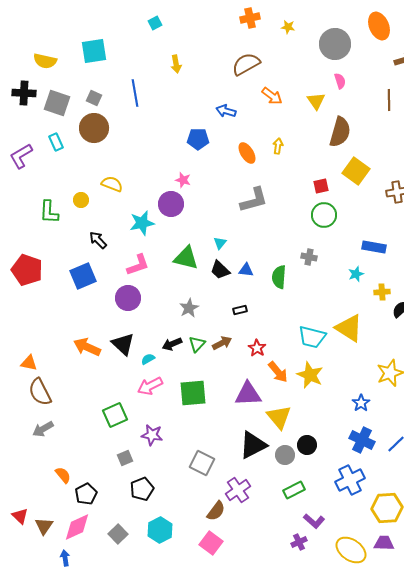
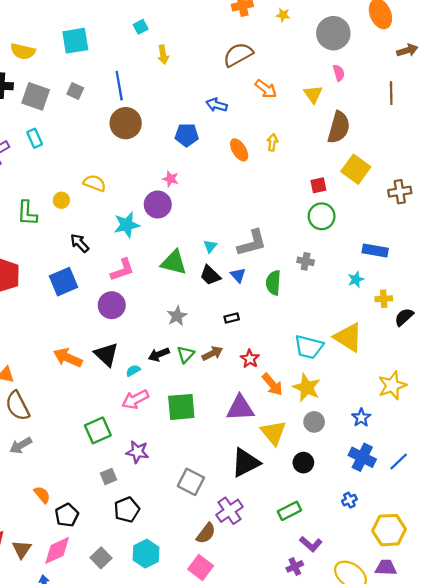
cyan square: (155, 23) -> (141, 27), moved
brown circle: (94, 128) -> (126, 123), moved
gray L-shape: (254, 200) -> (252, 243), moved
blue triangle: (246, 270) -> (238, 275), turned 42
gray circle: (285, 455) -> (314, 422), moved
blue cross: (350, 480) -> (349, 500), size x0.5

